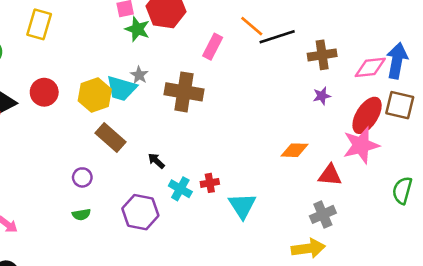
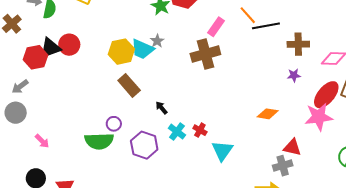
red circle: (44, 92) -> (69, 45), moved
brown cross: (184, 92) -> (205, 54), moved, turned -32
red triangle: (330, 175) -> (292, 147), moved
purple circle: (82, 177) -> (114, 124), moved
red cross: (210, 183) -> (200, 130), turned 32
green semicircle: (81, 214) -> (99, 141), size x2.0

